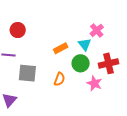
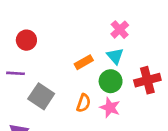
pink cross: (97, 30) -> (120, 30), moved
gray square: (27, 73) -> (41, 96), turned 30
pink star: (94, 83) -> (110, 108), moved

